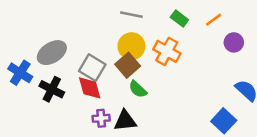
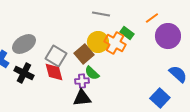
gray line: (131, 15) -> (101, 14), moved
green rectangle: (179, 18) -> (127, 33), moved
purple circle: (234, 42) -> (168, 36), size x1.6
yellow circle: (131, 46) -> (98, 42), moved
purple cross: (101, 118) -> (82, 81), moved

